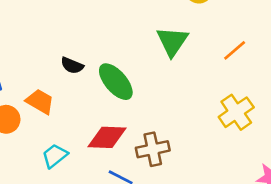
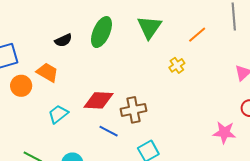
black semicircle: (72, 65) -> (63, 40), moved, turned -48
green ellipse: (116, 82) -> (101, 32), moved, turned 64
yellow cross: (236, 112) -> (177, 65), moved, size x0.6

